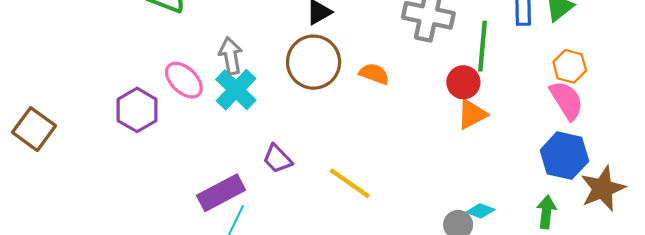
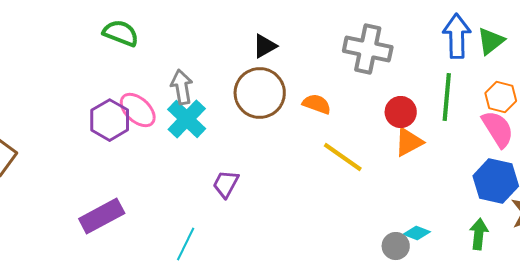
green line: (483, 46) -> (447, 97), moved
purple hexagon: (137, 110) -> (110, 120), moved
purple trapezoid: (277, 159) -> (226, 184), turned 72
yellow line: (350, 183) -> (343, 157), moved
purple rectangle: (221, 193) -> (102, 216), moved

